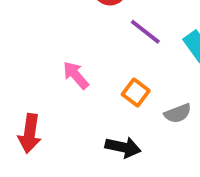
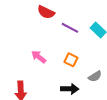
gray semicircle: (178, 113) -> (95, 76), moved

